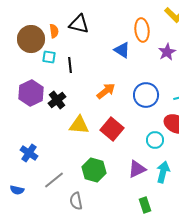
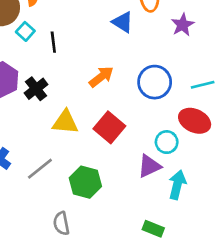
cyan square: (49, 57) -> (25, 31), turned 32
purple triangle: (137, 169) -> (149, 166), moved
gray line: (54, 180) -> (40, 169), moved
green rectangle: (145, 205) -> (153, 229), turned -49

